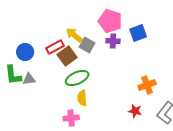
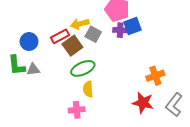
blue square: (138, 33) -> (133, 26), moved
yellow arrow: (74, 35) -> (80, 24), turned -54
red star: (135, 111) -> (143, 103), size x1.5

